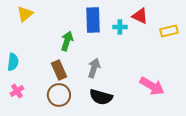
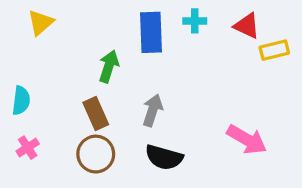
red triangle: (140, 16) -> (247, 26), moved
cyan cross: (120, 27) -> (195, 21), moved

